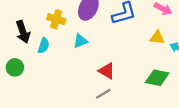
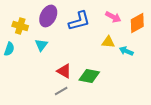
cyan triangle: (80, 41) -> (41, 45), turned -32
green diamond: (157, 78) -> (89, 76), moved

